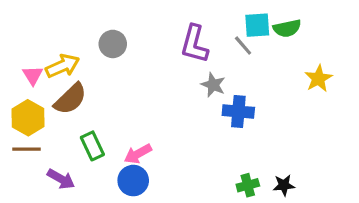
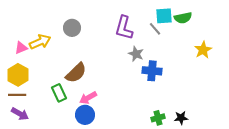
pink triangle: (33, 75) -> (21, 48), turned 40
brown semicircle: (70, 99) -> (76, 73), moved
purple arrow: (61, 179) -> (20, 114), moved

